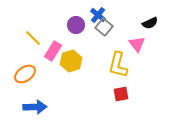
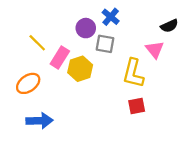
gray square: (104, 27) -> (105, 44), moved, turned -30

